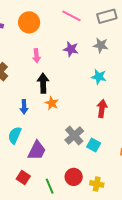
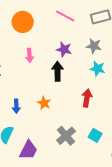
cyan star: (99, 77) -> (98, 69), moved
black arrow: (43, 83) -> (58, 71), moved
red arrow: (102, 109) -> (87, 98), moved
cyan square: (94, 145) -> (95, 135), moved

